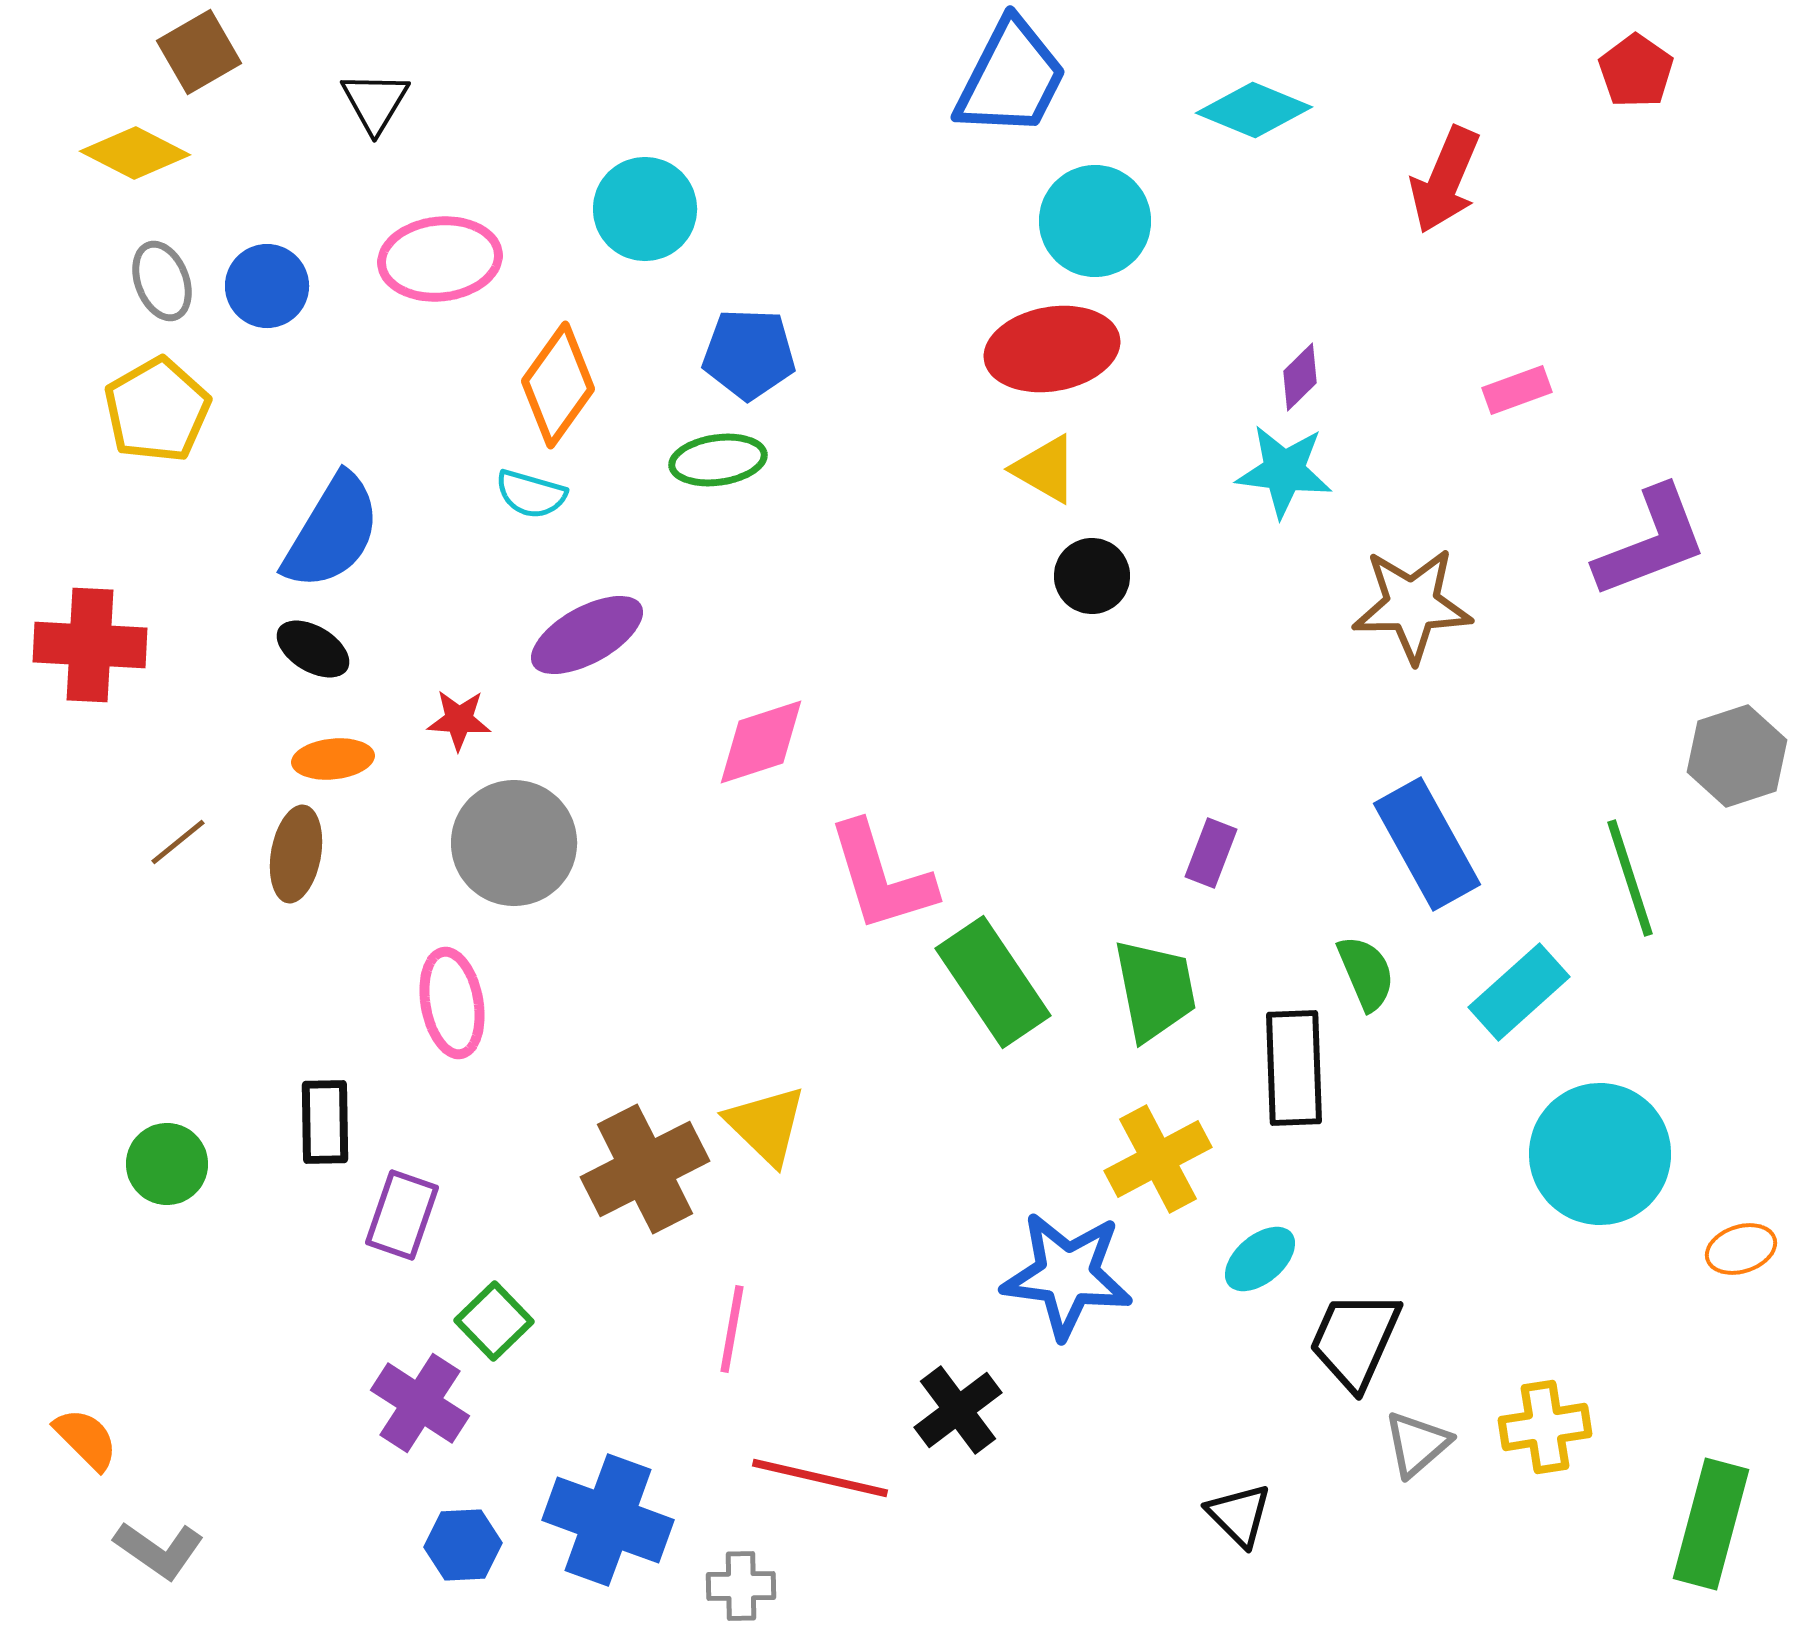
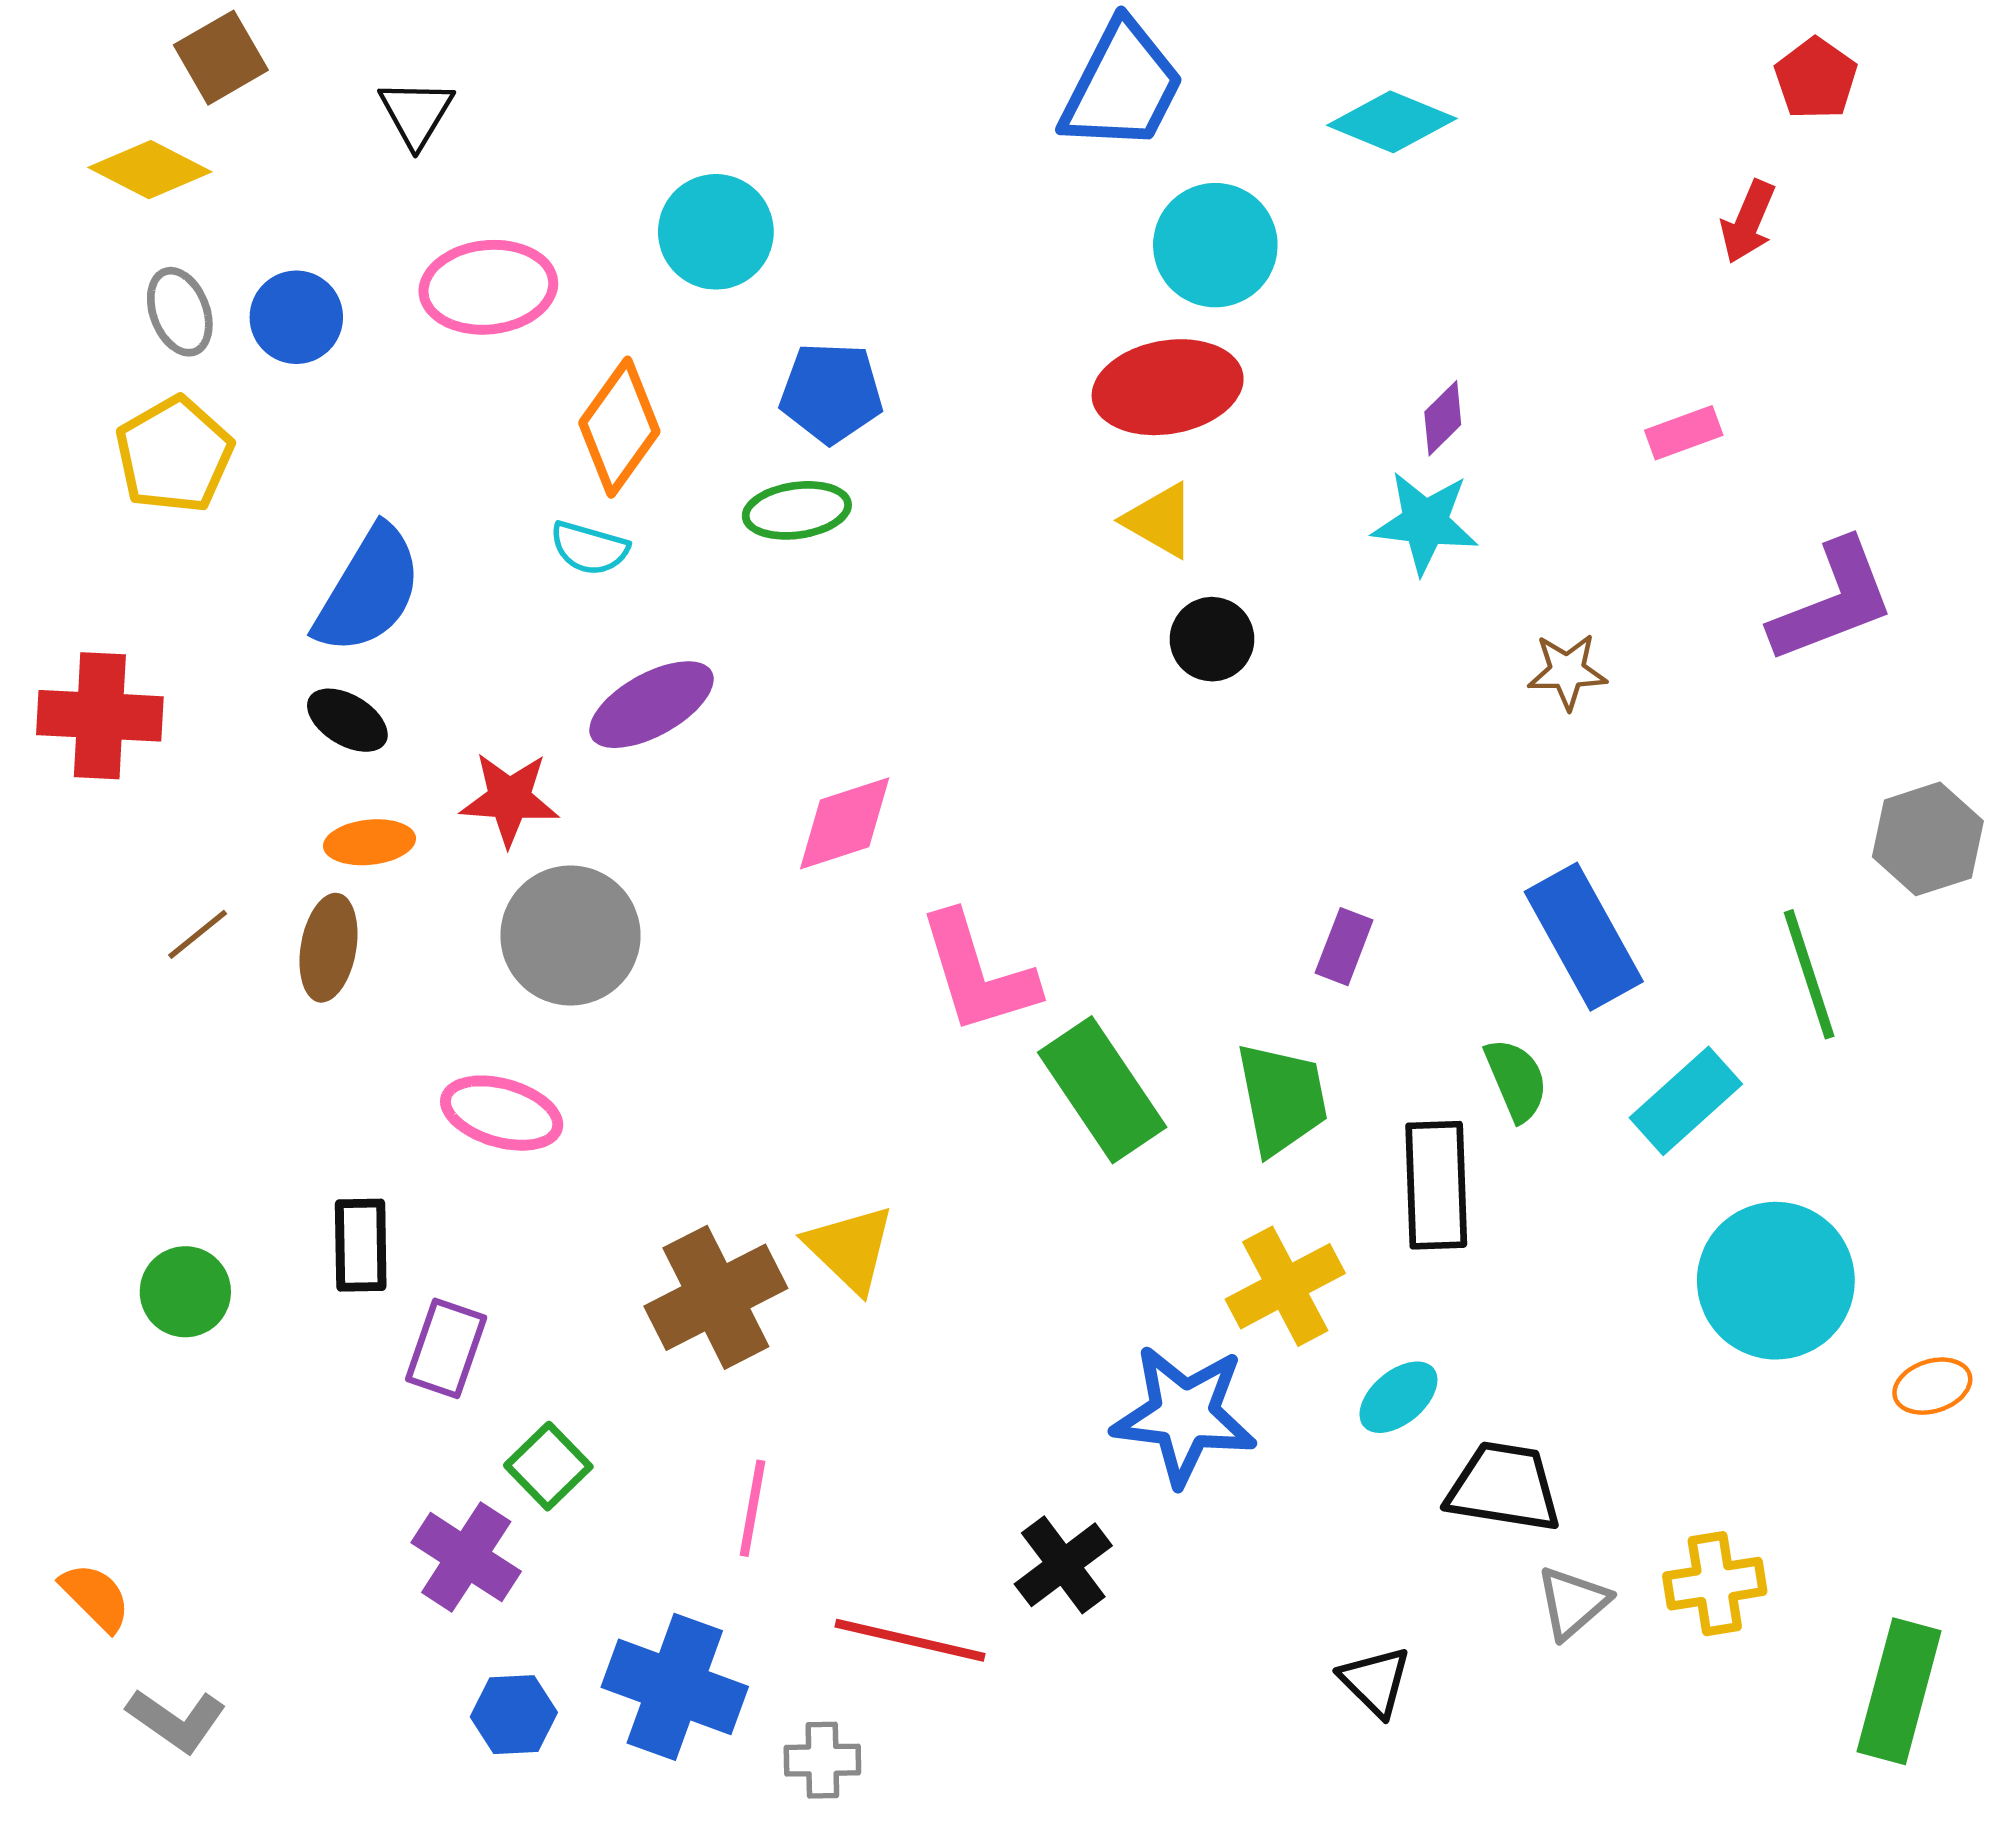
red arrow: (1445, 180) -> (1748, 222), moved, size x0.7
brown star: (1412, 605) -> (1567, 671), size x0.6
red star: (459, 720) -> (509, 799), size x1.4
pink ellipse: (452, 1003) -> (502, 1113), turned -64
pink line: (732, 1329) -> (752, 1508), moved
black trapezoid: (1355, 1340) -> (1504, 1487), turned 75

